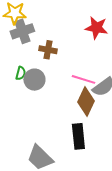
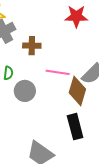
pink line: (83, 79) -> (58, 72), moved
gray circle: (34, 80) -> (25, 91), moved

